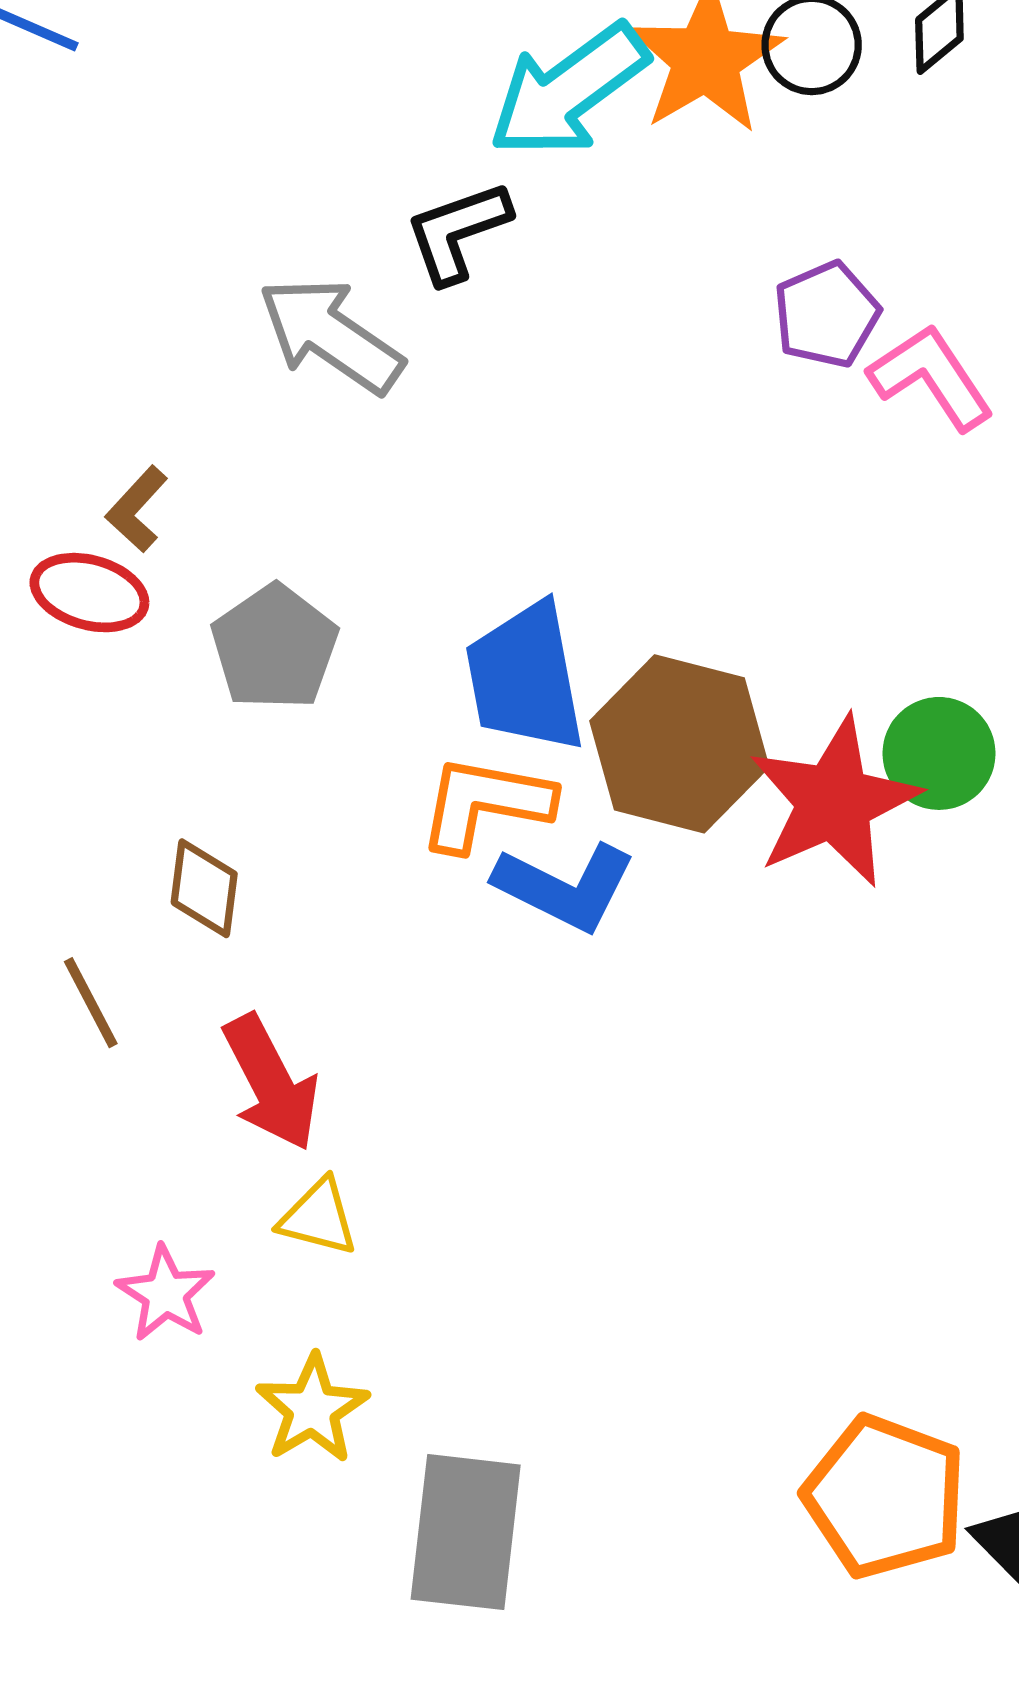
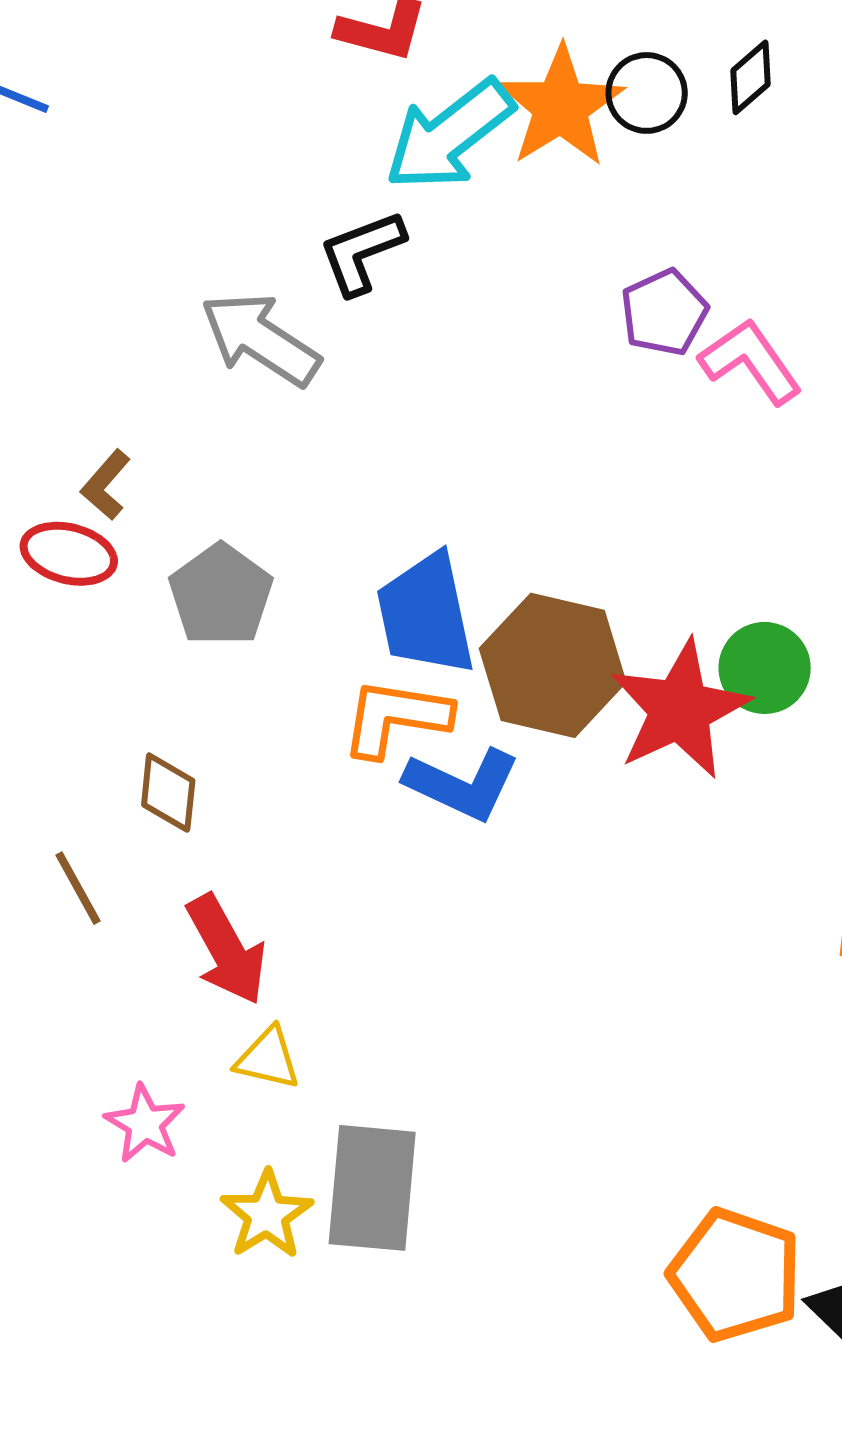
gray rectangle: (466, 1532) -> (372, 1188), moved

